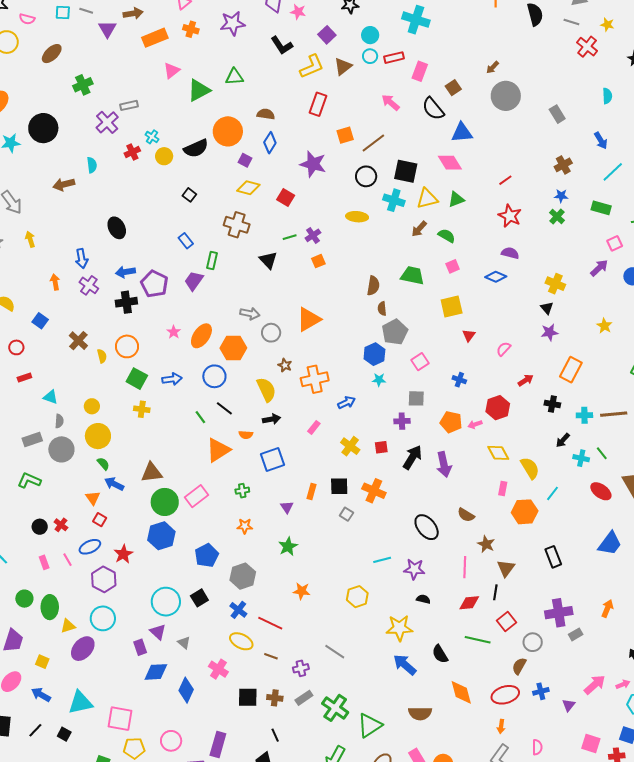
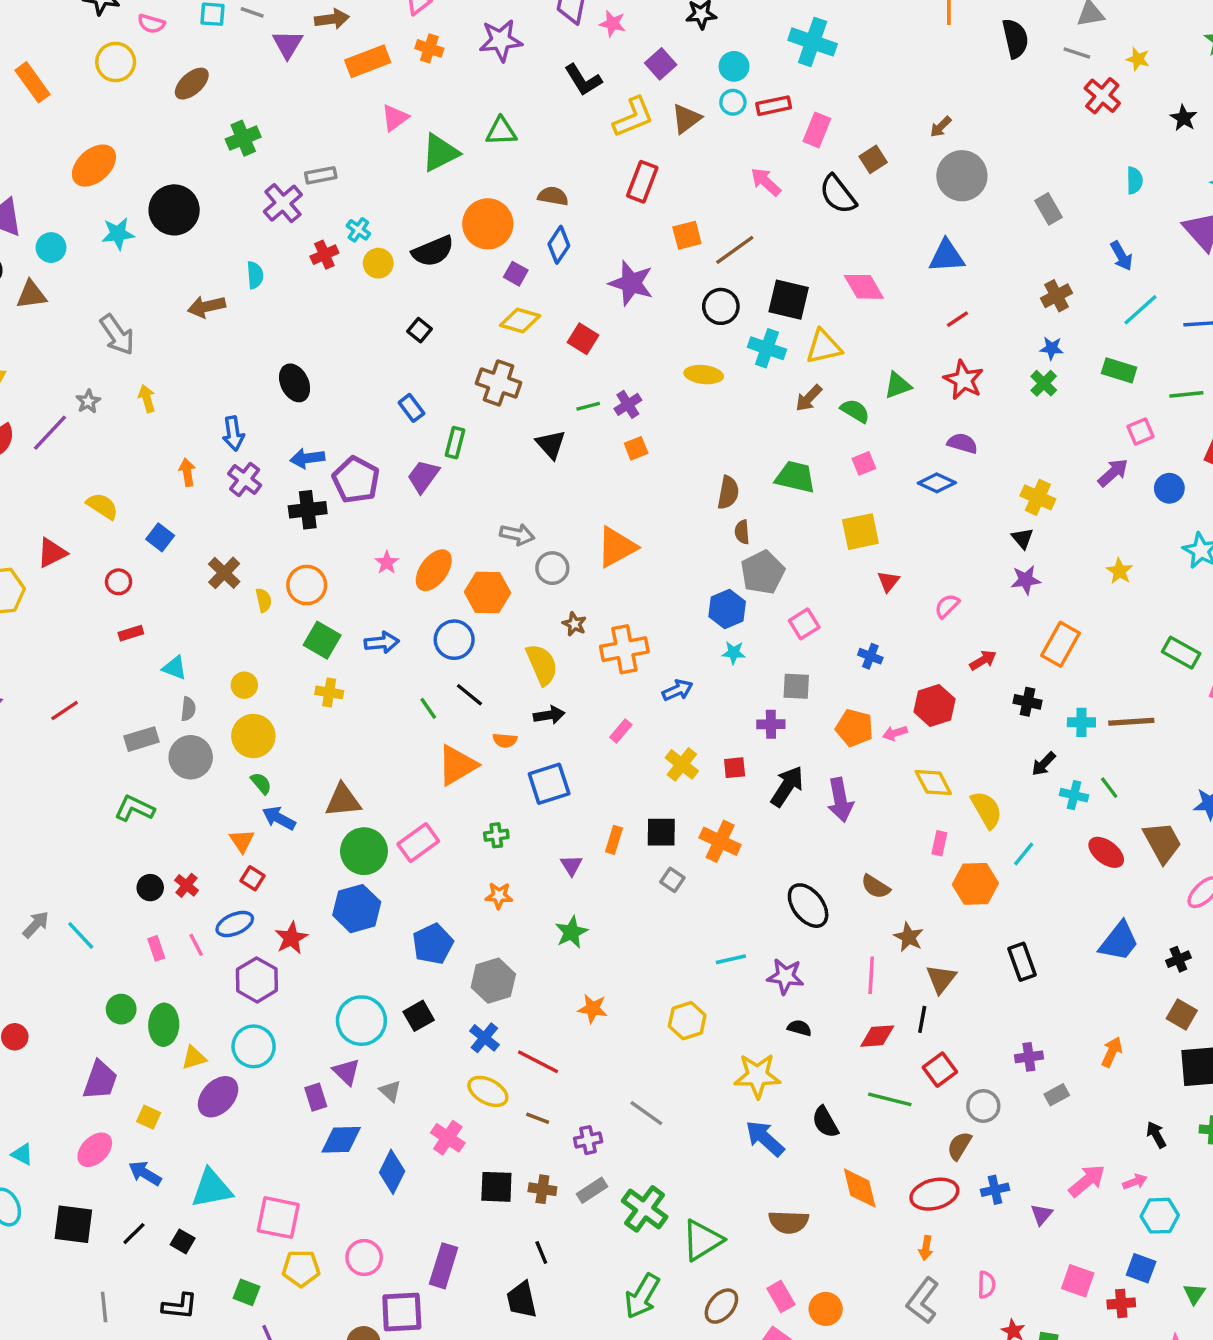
blue triangle: (462, 133) -> (947, 256), moved
green triangle: (456, 199) -> (898, 385), moved
purple cross: (559, 613) -> (1029, 1057), size x0.6

